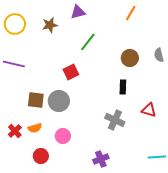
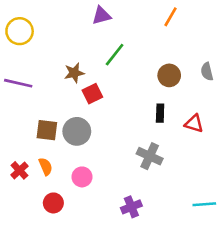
brown star: (50, 25) -> (74, 73), moved
red triangle: (149, 110) -> (194, 124), moved
orange semicircle: (35, 128) -> (46, 167), turned -96

